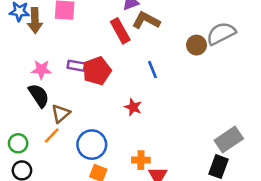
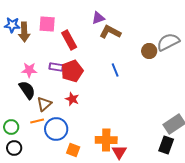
red rectangle: (120, 31) -> (69, 40), moved
red star: (133, 107) -> (72, 99), moved
orange line: (52, 136) -> (37, 121), turned 32
blue circle: (92, 145) -> (56, 129), moved
orange cross: (141, 160) -> (106, 140), size x1.5

